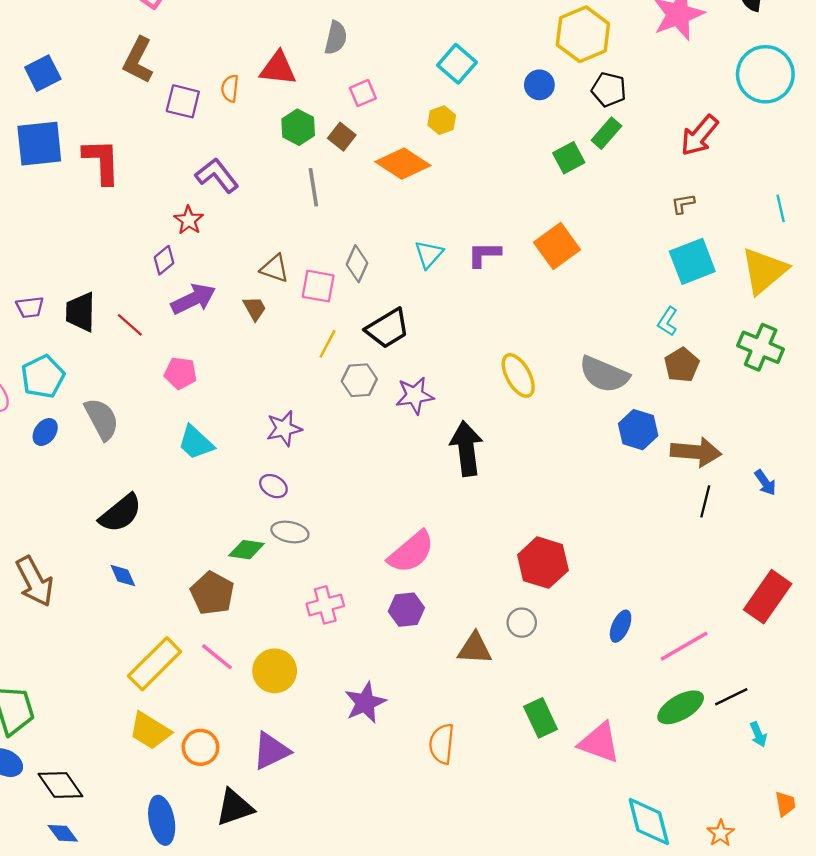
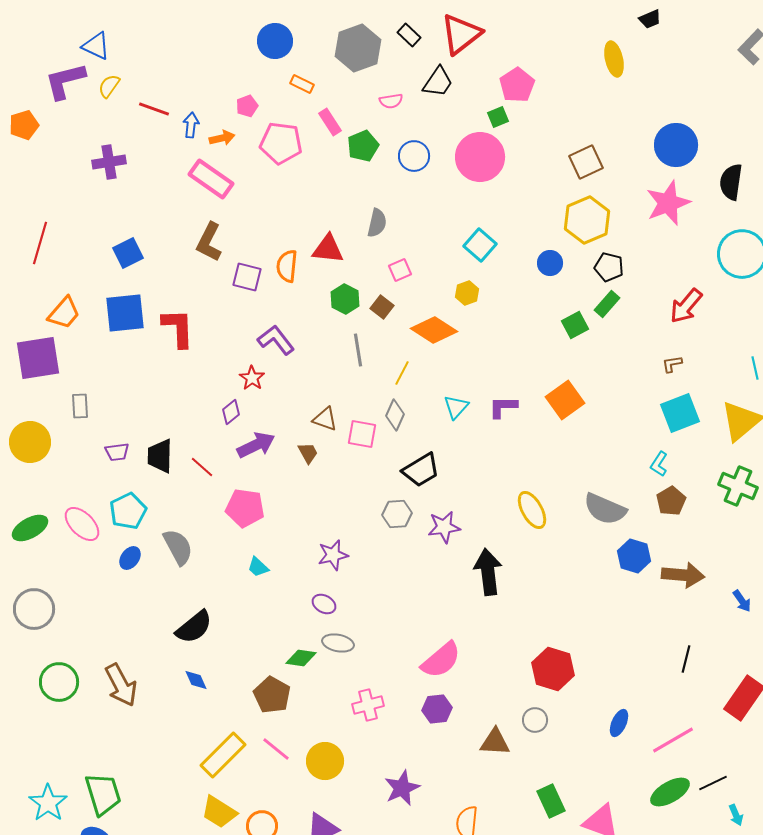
orange semicircle: (230, 88) -> (287, 266), size x1.4
yellow line: (328, 344) -> (402, 373), moved
pink pentagon: (180, 373) -> (245, 508), size x1.4
cyan trapezoid: (196, 443) -> (258, 567), size x0.7
black line: (705, 501) -> (686, 659), moved

